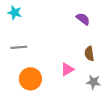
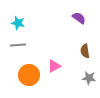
cyan star: (15, 13) -> (18, 23), moved
pink triangle: (67, 69) -> (54, 66), moved

